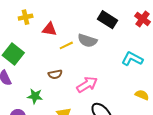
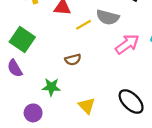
pink arrow: (87, 85) -> (127, 44), moved

